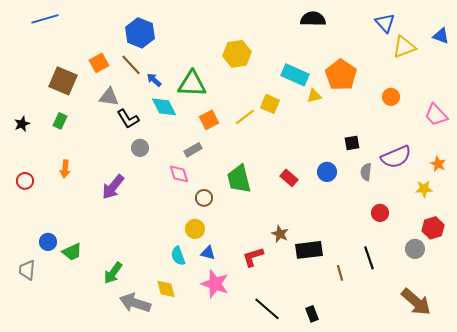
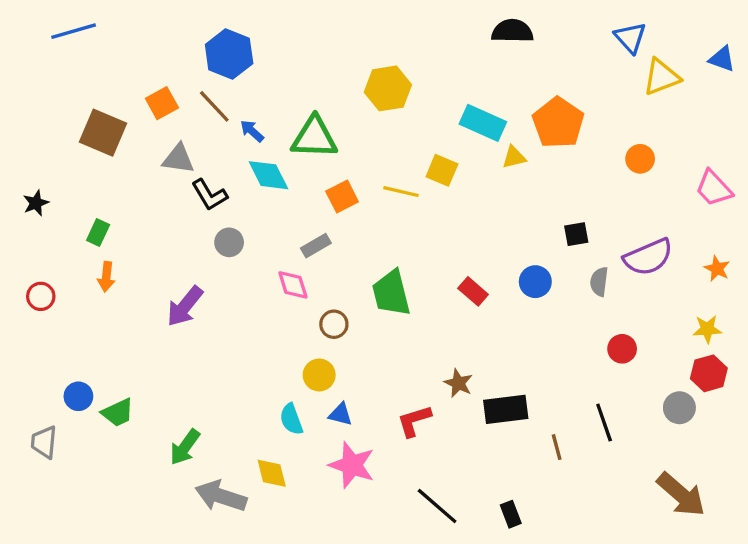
yellow line: (245, 117) -> (401, 192), turned 50
green rectangle: (60, 121) -> (98, 233), moved
yellow star: (424, 189) -> (707, 329), moved

